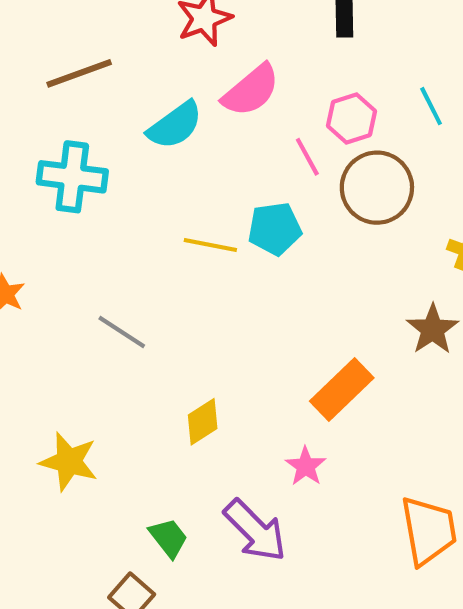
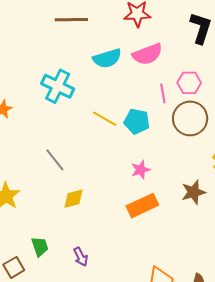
cyan cross: (72, 177) -> (58, 86), moved
gray line: (122, 332) -> (55, 160), moved
pink star: (306, 466) -> (141, 170), moved
purple arrow: (255, 531) -> (81, 257), size x0.6

